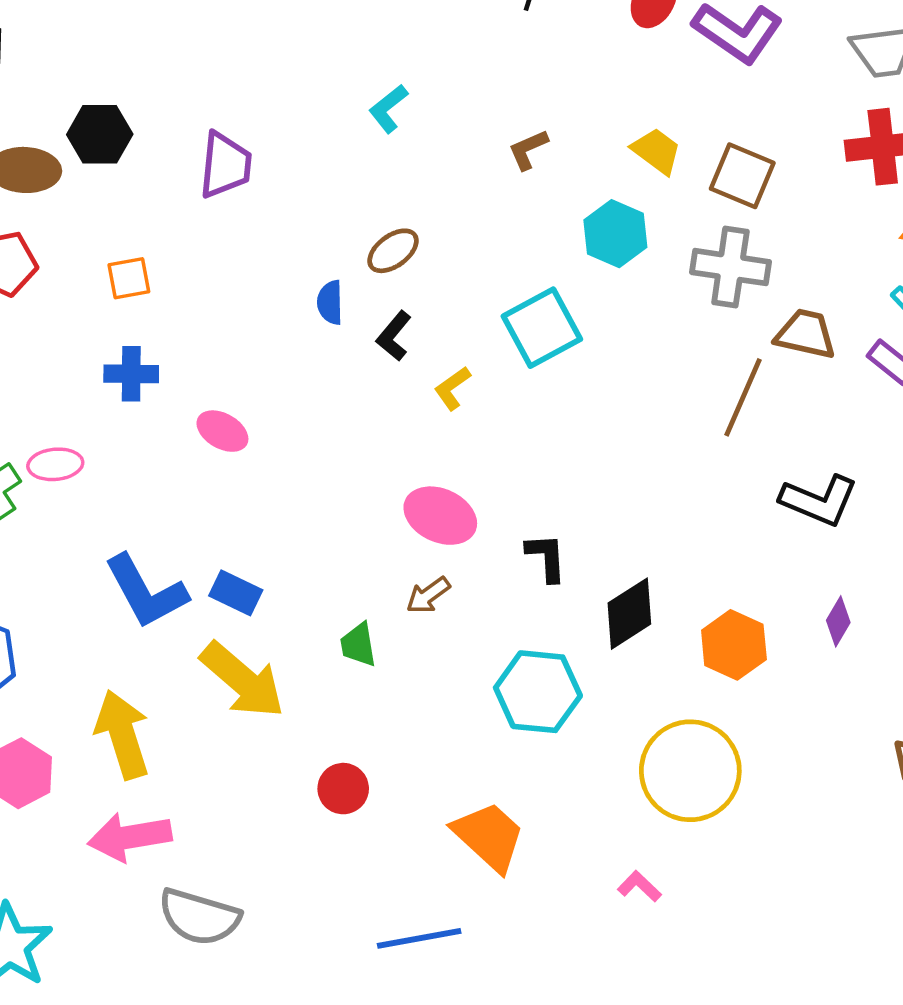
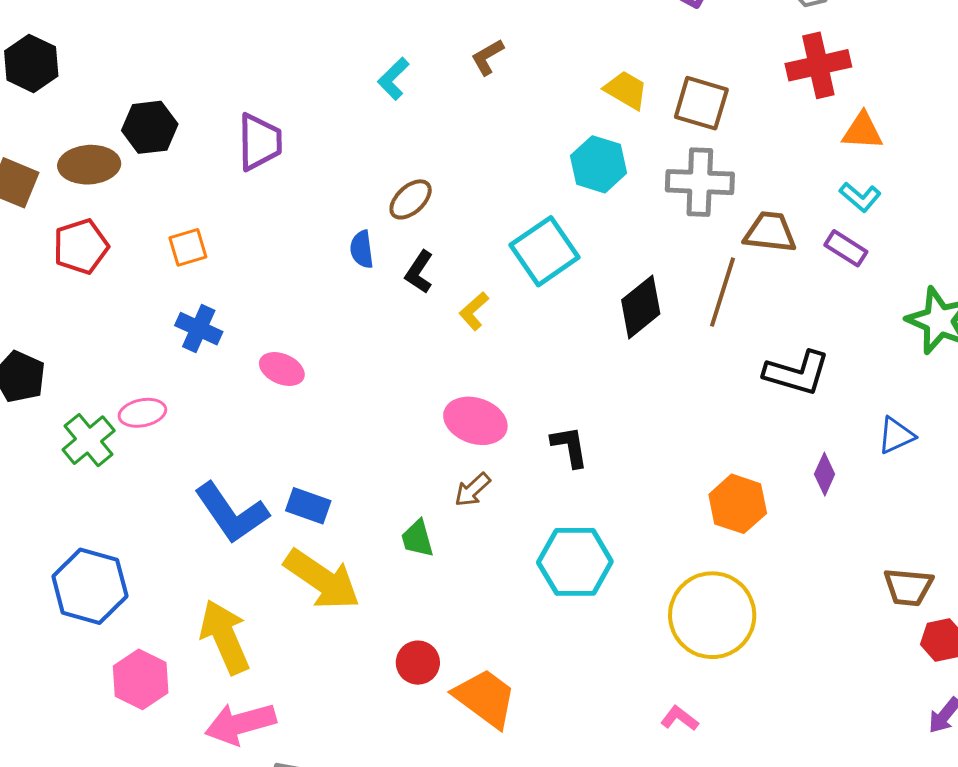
brown L-shape: (528, 150) -> (487, 57), moved
blue cross: (131, 374) -> (199, 329), turned 30
black diamond: (629, 614) -> (641, 307), moved
orange trapezoid: (489, 836) -> (485, 698), moved

